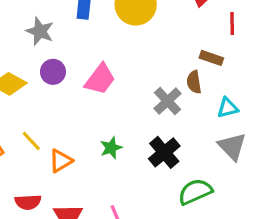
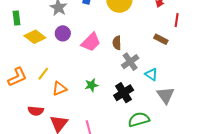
brown semicircle: (194, 82) -> (117, 43), moved
cyan triangle: (228, 108) -> (151, 74), moved, turned 40
yellow line: (31, 141) -> (43, 74), turned 72

